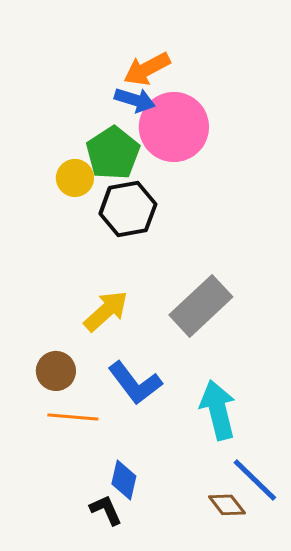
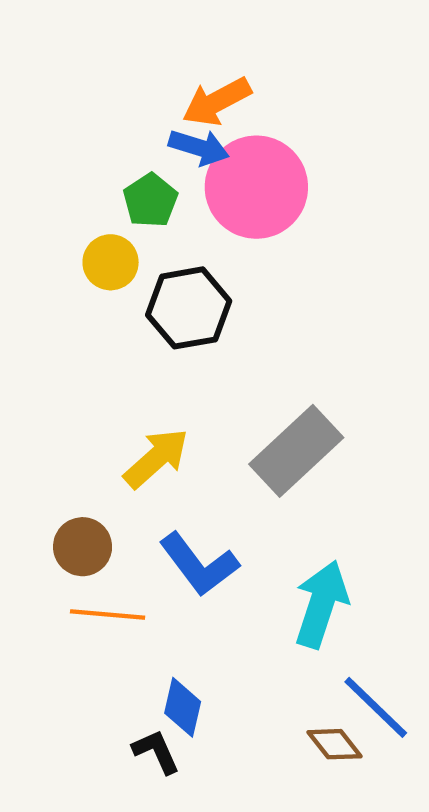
green pentagon: (113, 153) -> (150, 200), moved, size x0.7
cyan arrow: (218, 410) -> (321, 604), turned 32

